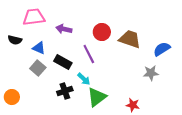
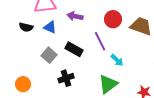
blue triangle: (39, 48) -> (50, 27), moved
cyan arrow: (84, 79) -> (117, 60), moved
black cross: (65, 91) -> (66, 78), moved

